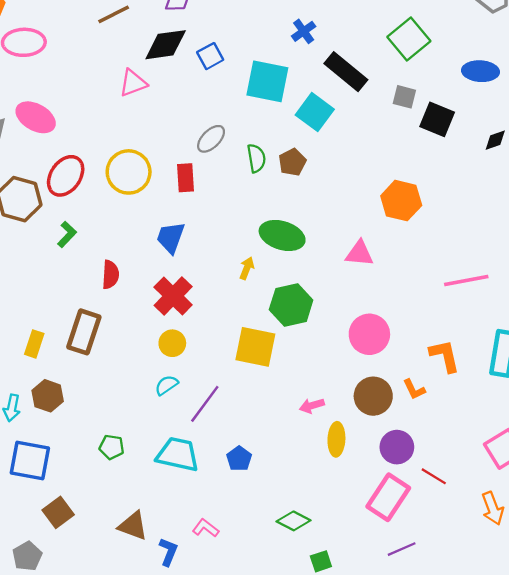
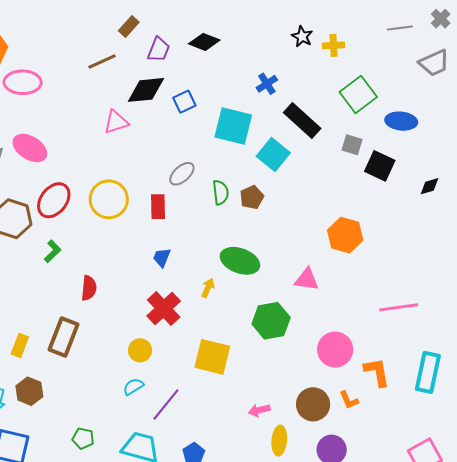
blue ellipse: (480, 71) -> (401, 121), moved
blue trapezoid: (171, 238) -> (162, 258), moved, size x0.7
red cross: (173, 296) -> (164, 308), moved
green hexagon: (291, 305) -> (271, 321), moved
pink circle: (369, 334) -> (335, 350), moved

